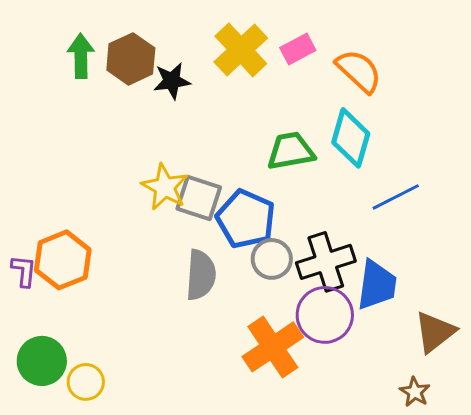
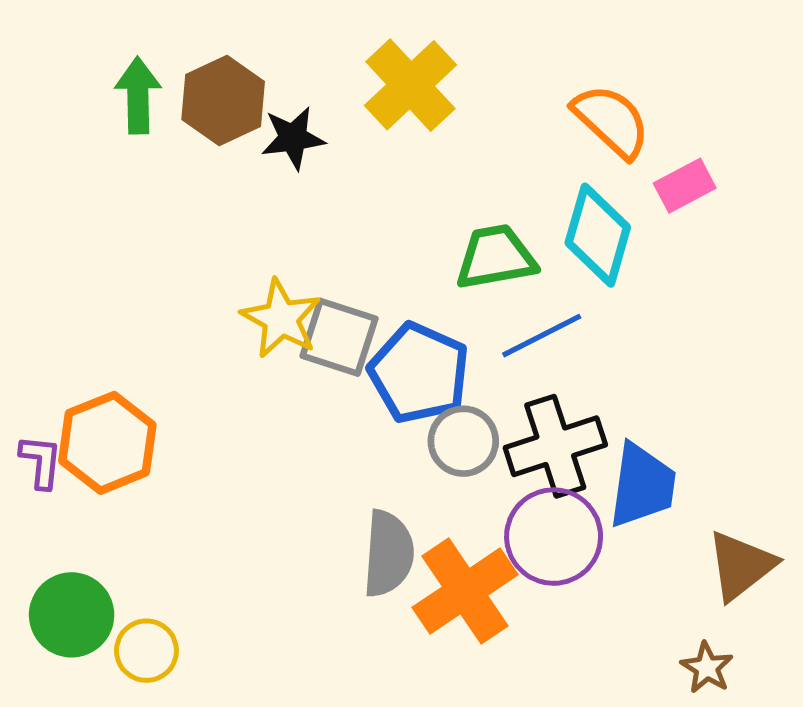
pink rectangle: (298, 49) -> (685, 186), moved
blue line: (396, 197) -> (542, 336), moved
gray semicircle: (201, 275) -> (388, 554), moved

